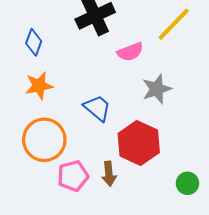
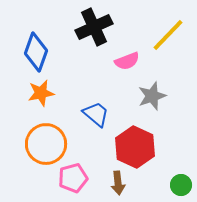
blue diamond: (34, 42) -> (36, 52), size x1.5
brown arrow: (109, 174) -> (118, 183), moved

